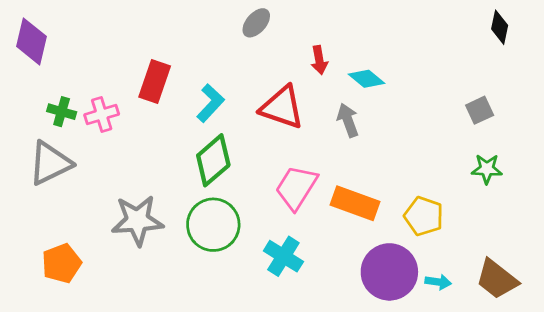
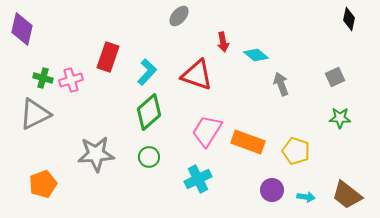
gray arrow: (348, 120) -> (281, 84), moved
green circle: (213, 225) -> (149, 157), size x0.6
cyan cross: (283, 256) -> (198, 179), turned 32
purple circle: (389, 272) -> (272, 190), size x0.6

